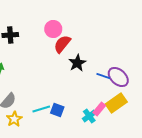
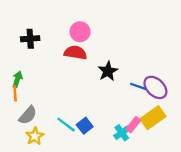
red semicircle: (62, 44) -> (75, 53), moved, turned 60
cyan line: (41, 109) -> (66, 125), turned 54
blue square: (57, 110) -> (85, 126), turned 32

